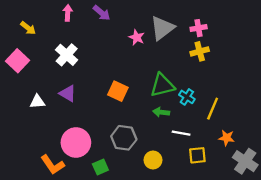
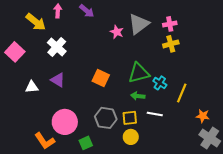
yellow arrow: (28, 28) -> (36, 22), moved, size x1.5
orange star: (227, 138) -> (203, 116), moved
yellow square: (197, 155) -> (130, 118), moved

